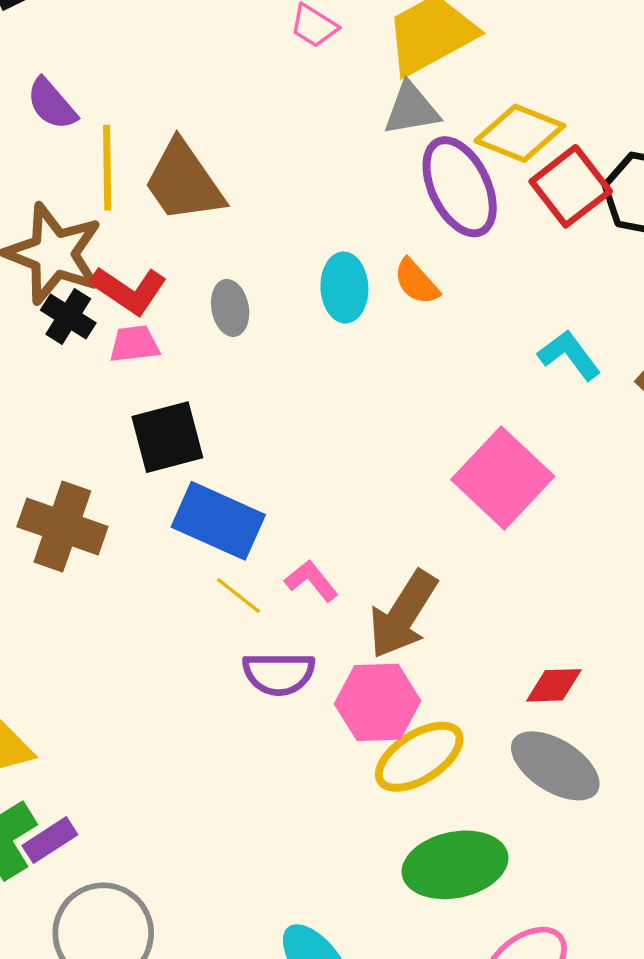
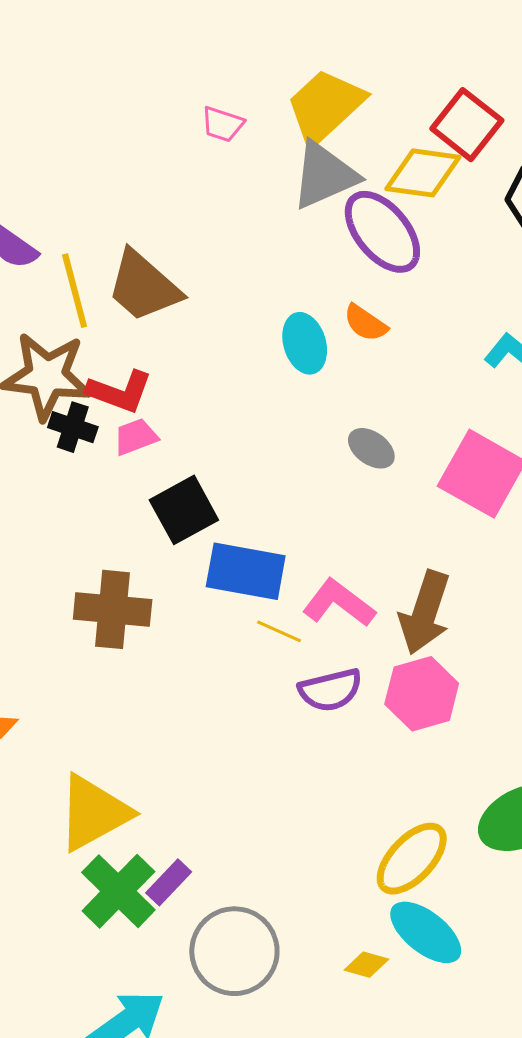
gray triangle: (411, 109) -> (324, 175), size x1.4
red square: (571, 186) -> (467, 125), moved
gray ellipse: (230, 308) -> (371, 448), moved, turned -30
pink L-shape: (311, 581) -> (339, 603), size x1.5
yellow ellipse: (419, 757) -> (412, 859), moved

